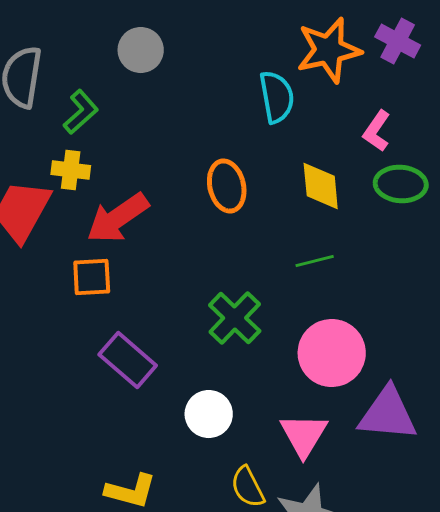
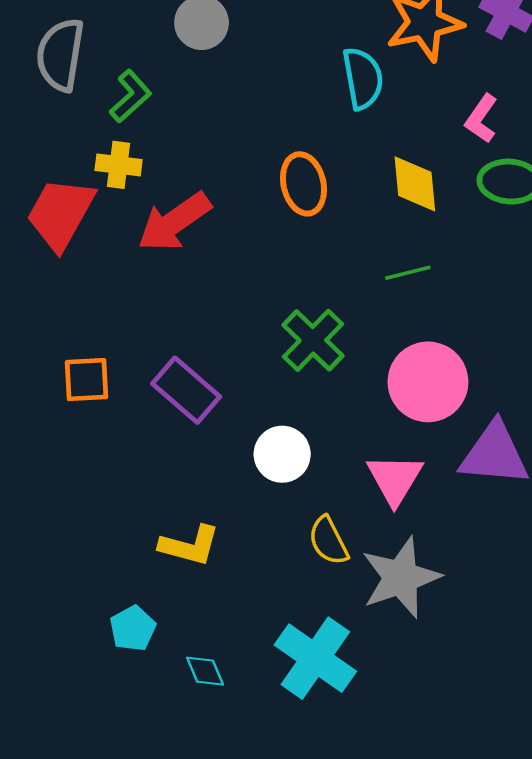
orange square: (92, 277) -> (87, 380), moved

